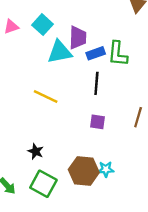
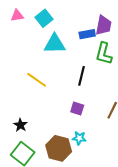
purple trapezoid: (78, 38) -> (104, 25), moved
blue rectangle: (96, 53) -> (87, 34), moved
cyan star: (106, 169) -> (79, 138), moved

